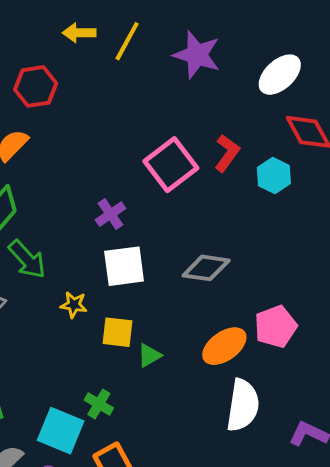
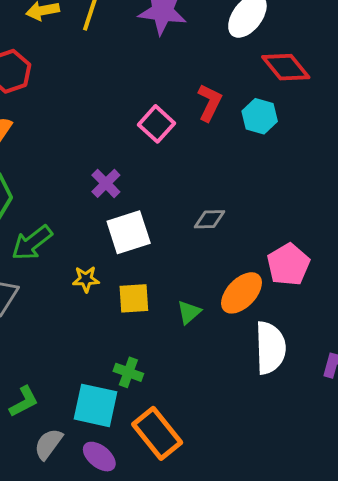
pink square: (171, 165) -> (157, 124), size x0.7
green arrow: (27, 259) -> (32, 243), turned 105
gray diamond: (206, 268) -> (210, 219), size x0.7
green triangle: (149, 355) -> (189, 312), moved

